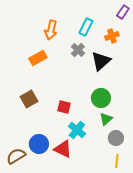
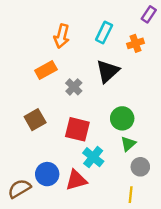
gray cross: (78, 50) -> (74, 87), moved
black triangle: (101, 61) -> (108, 71), moved
red square: (64, 107) -> (77, 129), size x1.5
red triangle: (63, 149) -> (76, 180), turned -42
yellow line: (117, 161) -> (131, 195), moved

